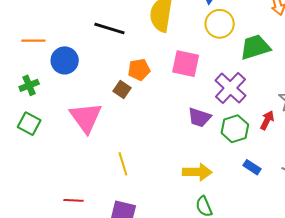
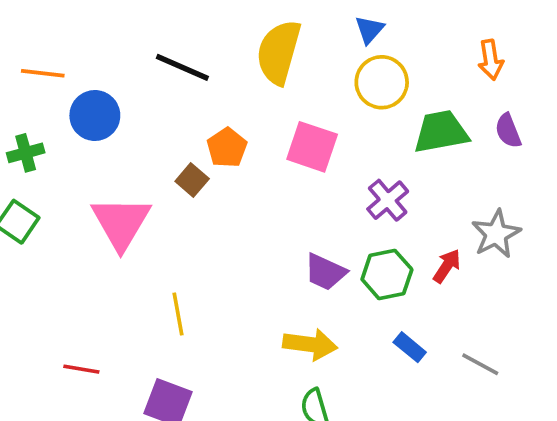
orange pentagon: (139, 70) -> (227, 148), turned -30
purple cross: (230, 88) -> (388, 200), size x0.7
purple trapezoid: (199, 117) -> (325, 272), moved

